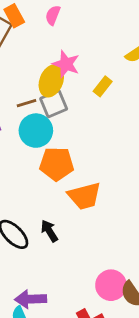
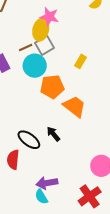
yellow rectangle: (103, 86) -> (81, 61), moved
orange trapezoid: (84, 196) -> (74, 106), turned -120

